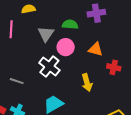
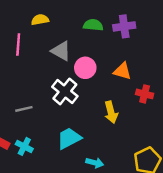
green semicircle: (70, 24) -> (93, 25), moved
gray triangle: (46, 34) -> (61, 51), turned -36
gray line: (17, 81) -> (24, 109), turned -32

